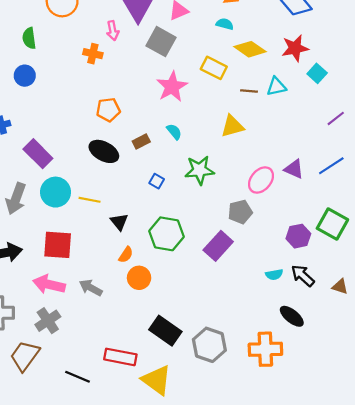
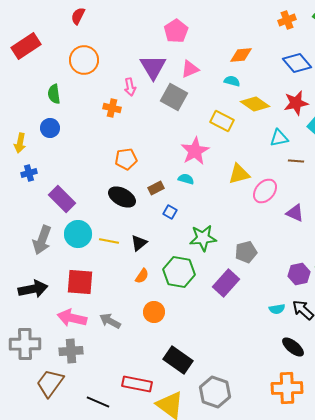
pink star: (172, 87) -> (195, 151), moved
brown line: (249, 91) -> (296, 161), moved
cyan semicircle: (174, 132) -> (186, 179), turned -35
green star: (199, 170) -> (203, 238), moved
pink ellipse: (261, 180) -> (265, 191), moved
blue square: (157, 181) -> (170, 212), moved
black triangle: (119, 222) -> (139, 243), moved, turned 30
orange semicircle: (126, 255) -> (142, 276), moved
gray cross: (48, 321) -> (71, 351), turned 30
gray hexagon: (209, 345) -> (215, 392), moved
orange cross: (265, 349) -> (287, 388), moved

